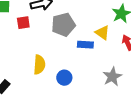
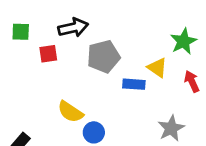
yellow semicircle: (39, 65) -> (70, 112), turned 120
blue circle: (64, 78) -> (94, 132), moved

